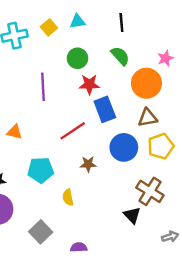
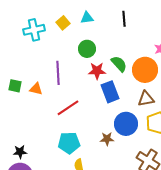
green semicircle: (120, 56) -> (119, 64), moved
red line: (73, 131) -> (68, 108), moved
orange triangle: (14, 132) -> (36, 89), moved
brown star: (88, 164) -> (107, 139), moved
cyan pentagon: (41, 170) -> (69, 143), moved

